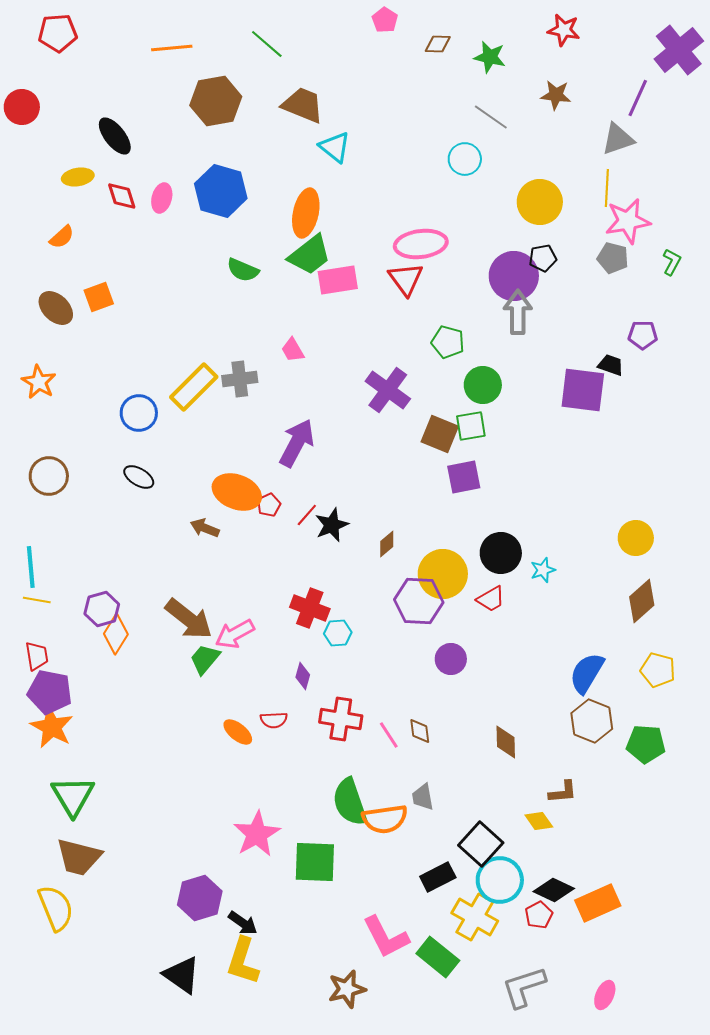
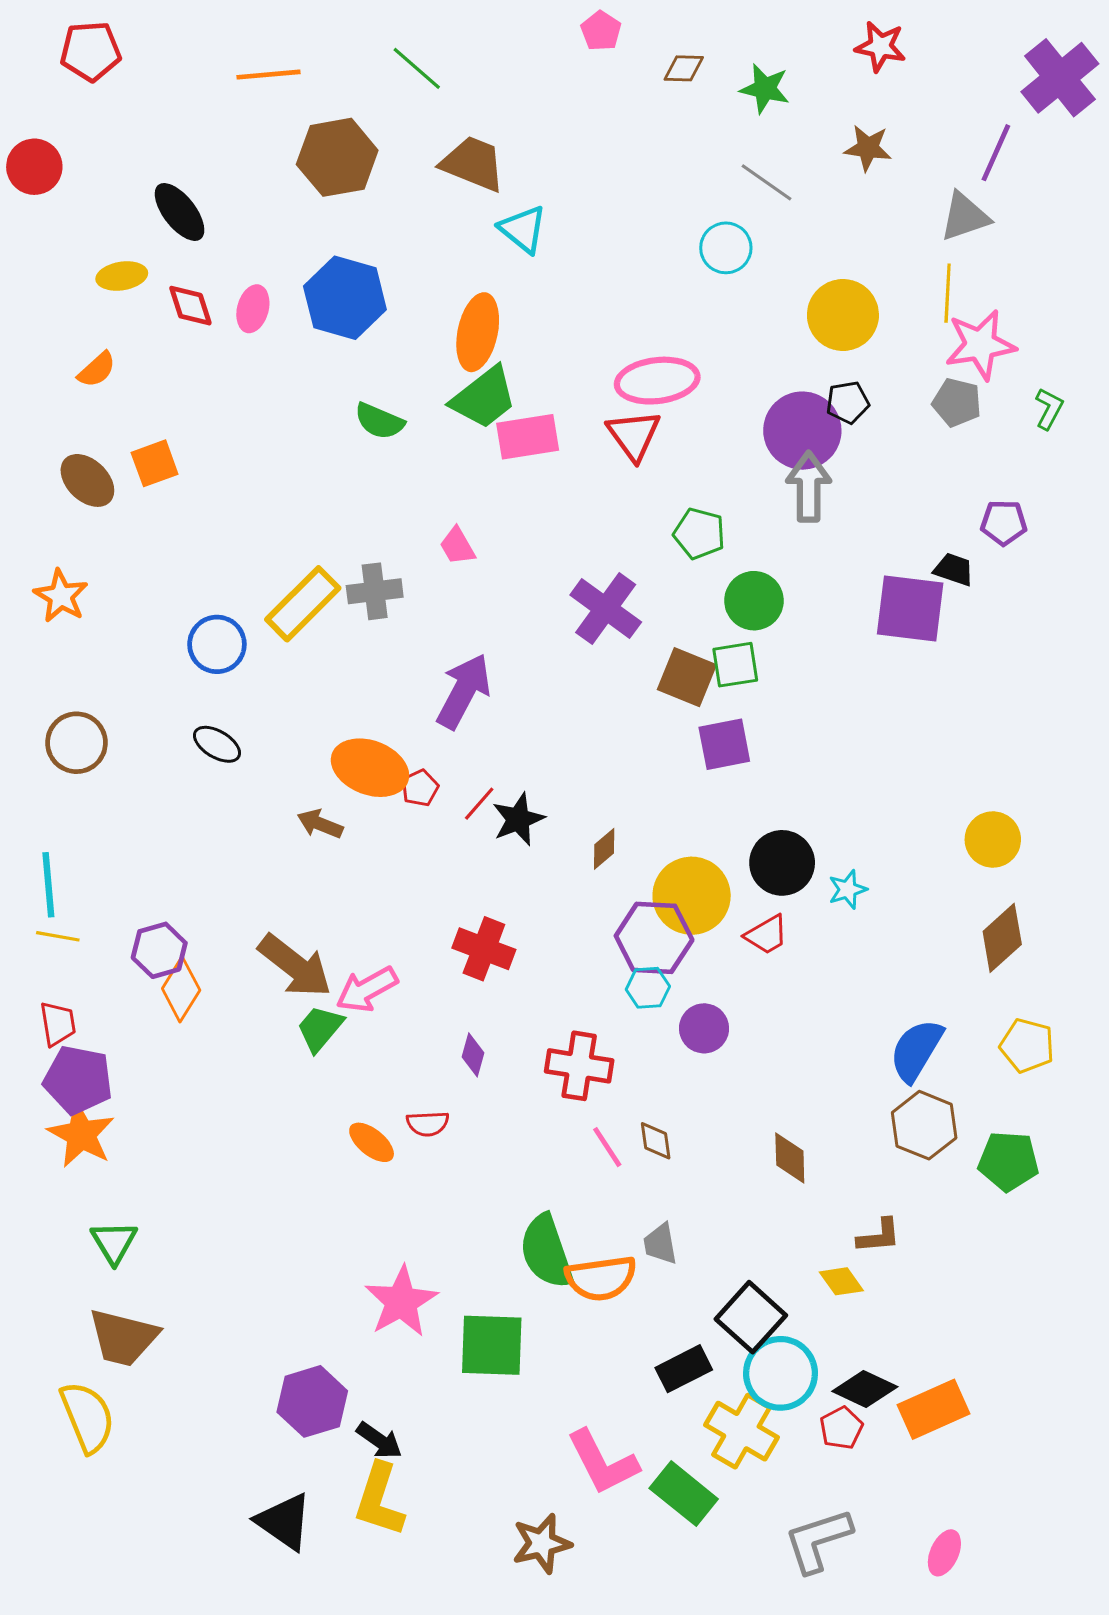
cyan hexagon: (338, 633) -> (648, 988), moved
red cross: (341, 719) -> (579, 1066), moved
green triangle: (73, 796) -> (114, 1242), size x0.7

